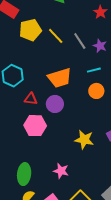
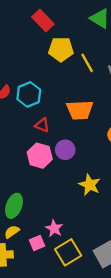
purple circle: (55, 104) -> (65, 150), moved
pink star: (61, 171) -> (54, 228), moved

